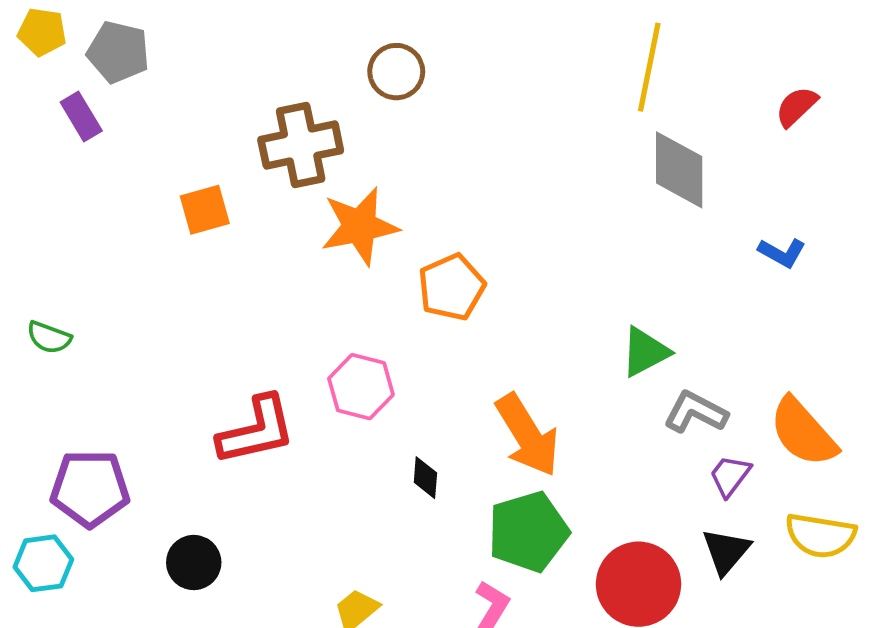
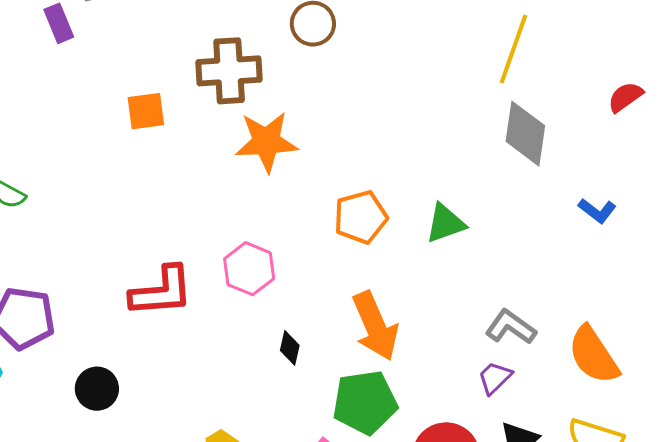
orange pentagon: (452, 287) -> (361, 217), moved
green triangle: (645, 352) -> (445, 223), moved
purple trapezoid: (730, 476) -> (495, 378), moved

